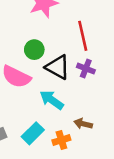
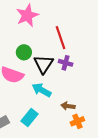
black triangle: (58, 67) -> (43, 64), turned 40
orange cross: (61, 140) -> (77, 121), moved

